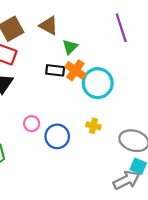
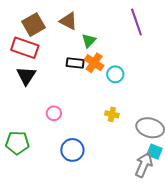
cyan circle: (98, 83) -> (115, 74), size x0.6
blue circle: (57, 136) -> (72, 150), moved
gray arrow: (126, 180) -> (144, 165), turned -40

